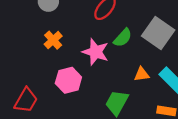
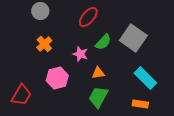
pink star: (96, 52) -> (80, 54), size x0.7
orange triangle: (142, 74) -> (98, 73), moved

